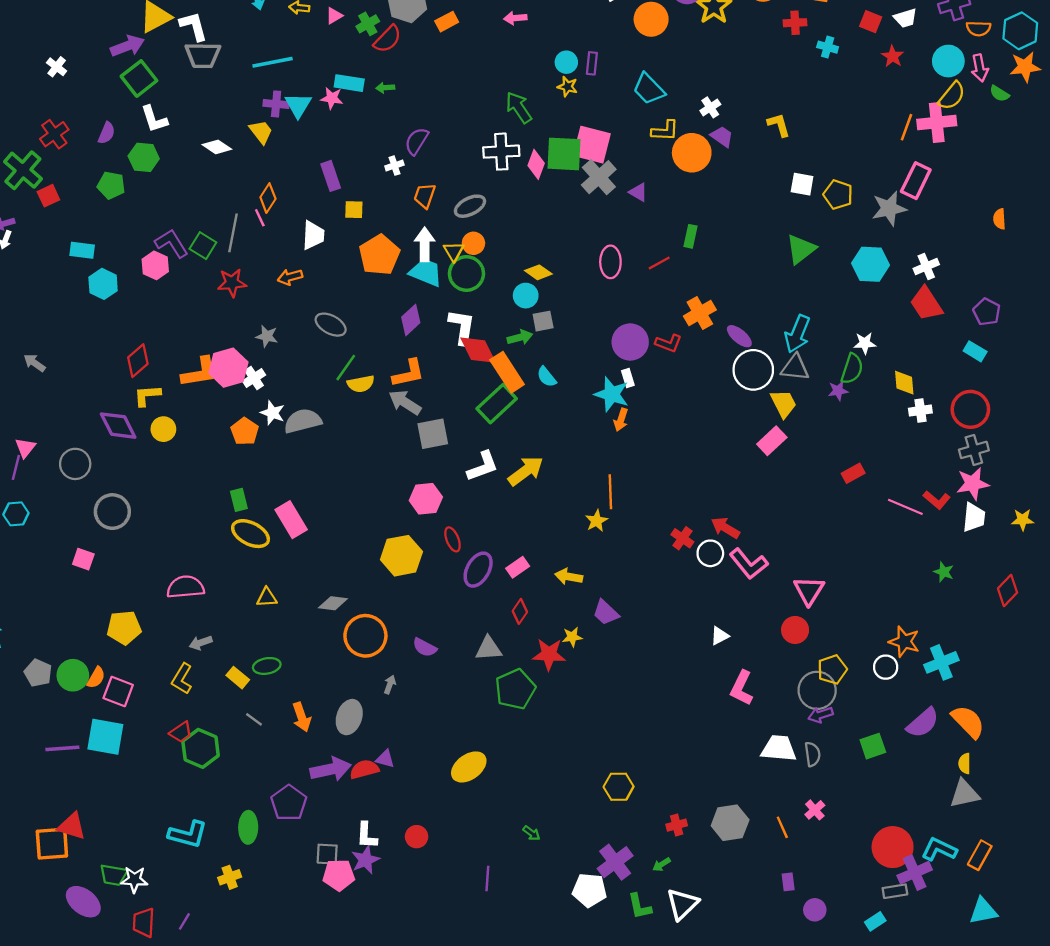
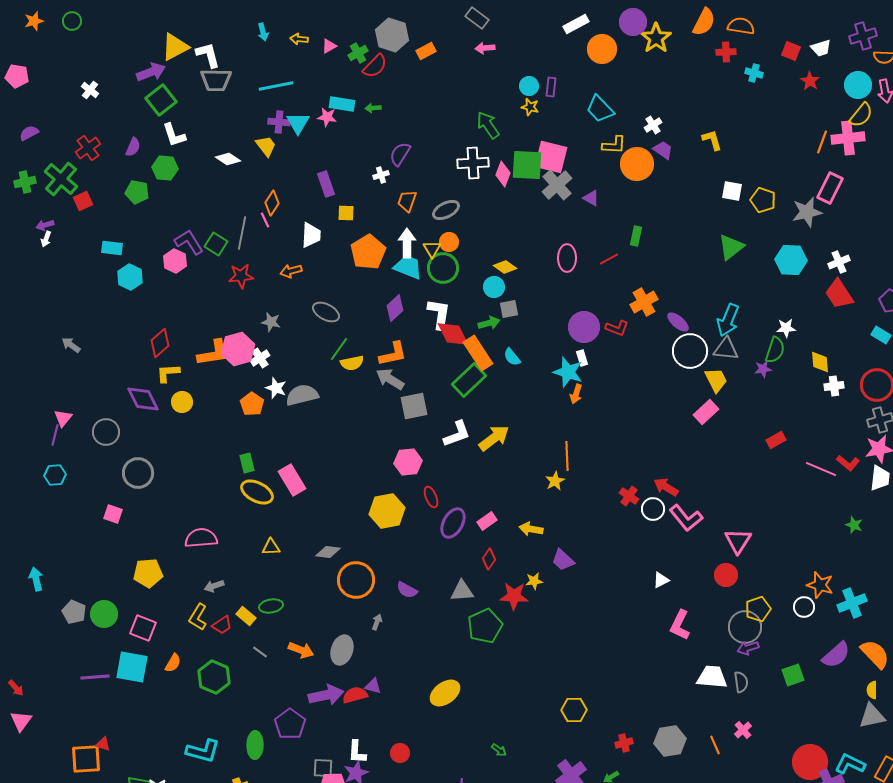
orange semicircle: (96, 678) -> (173, 663), moved
orange arrow: (302, 717) -> (301, 650), turned -50
red trapezoid: (181, 732) -> (222, 625), moved
red triangle: (72, 826) -> (103, 744), size x0.6

